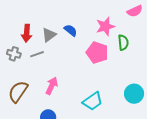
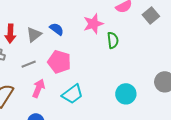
pink pentagon: (97, 52) -> (59, 62), moved
gray line: (37, 54) -> (29, 64), moved
cyan trapezoid: (93, 101) -> (72, 94), moved

